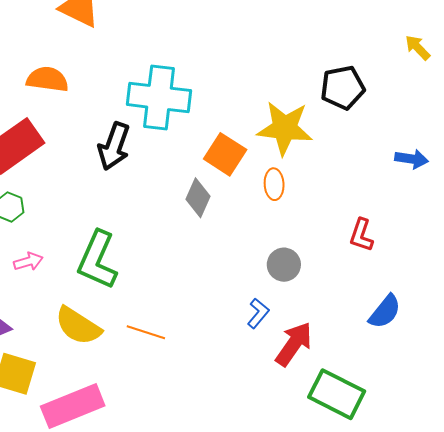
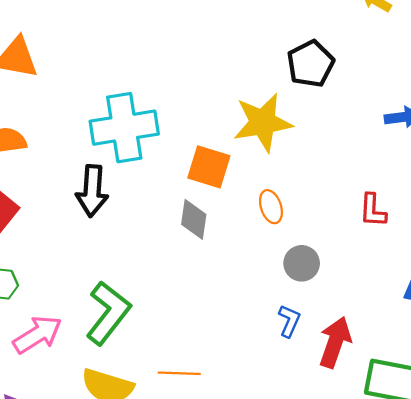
orange ellipse: (274, 184) -> (271, 207), moved
green L-shape: (97, 260) -> (108, 313), turned -150
pink arrow: (28, 261) -> (38, 335), size x1.6

